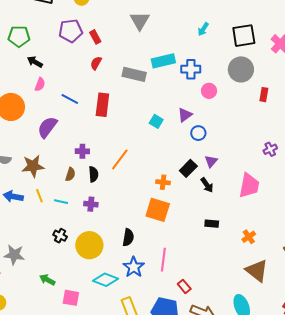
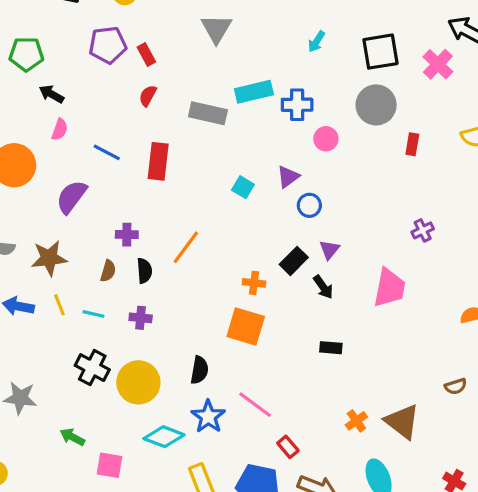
black cross: (60, 236) -> (92, 368), size x1.5
orange cross: (249, 237) -> (356, 421), moved
pink line: (163, 260) -> (255, 405), turned -60

